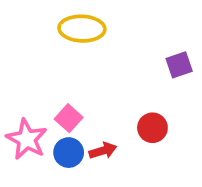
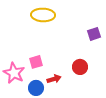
pink square: (69, 118) -> (36, 62), turned 32
blue circle: (69, 153) -> (36, 88), moved

